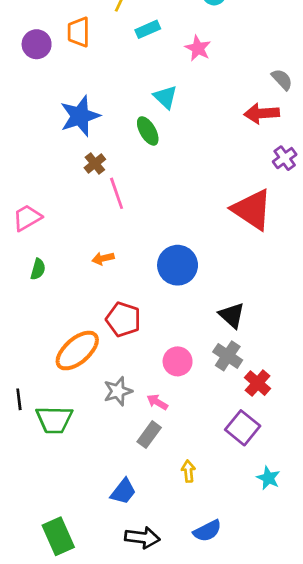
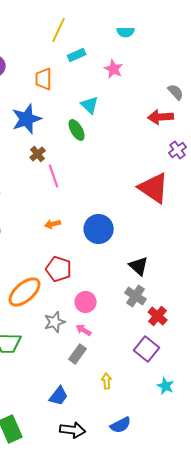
orange trapezoid: (79, 32) -> (44, 79), moved
orange arrow: (103, 258) -> (53, 224), moved
pink circle: (178, 361) -> (86, 302), moved

